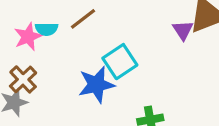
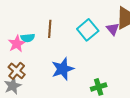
brown line: (83, 19) -> (50, 29), turned -42
cyan square: (120, 62) -> (88, 30), moved

